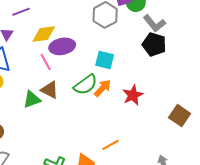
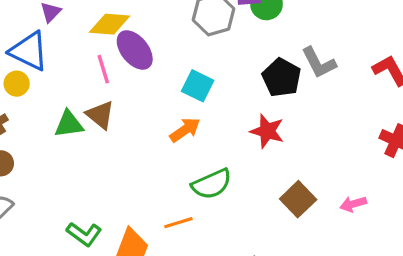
gray L-shape: (154, 23) -> (319, 63), moved
purple ellipse: (62, 46) -> (135, 50), turned 50
green semicircle: (85, 85) -> (212, 184), moved
red star: (133, 95) -> (267, 131), moved, turned 30

